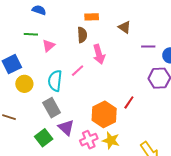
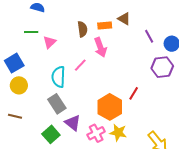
orange rectangle: (92, 17) -> (105, 26), moved
purple line: (148, 46) -> (149, 36), turned 64
yellow circle: (24, 84) -> (19, 85), moved

